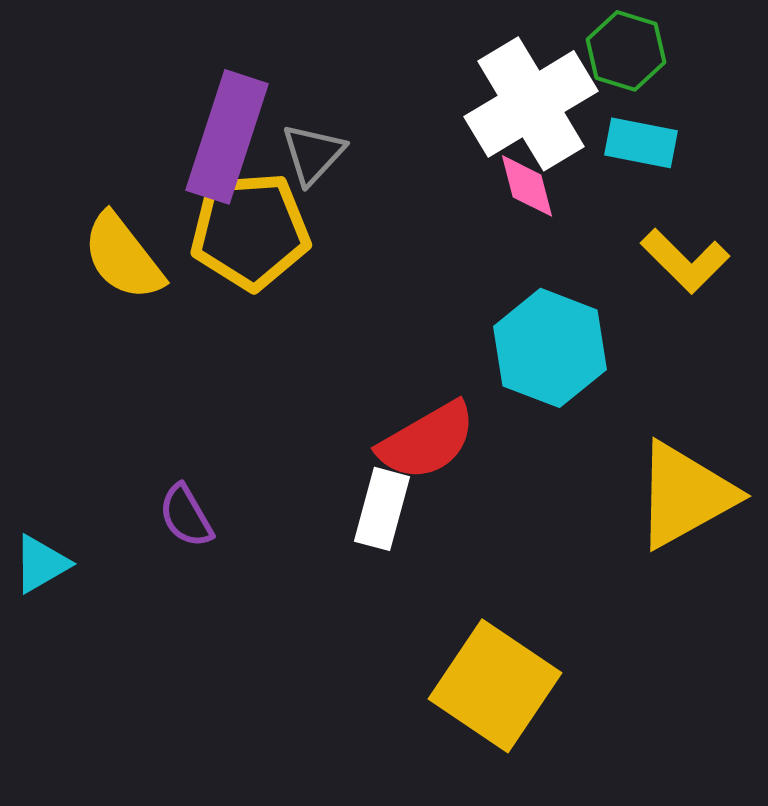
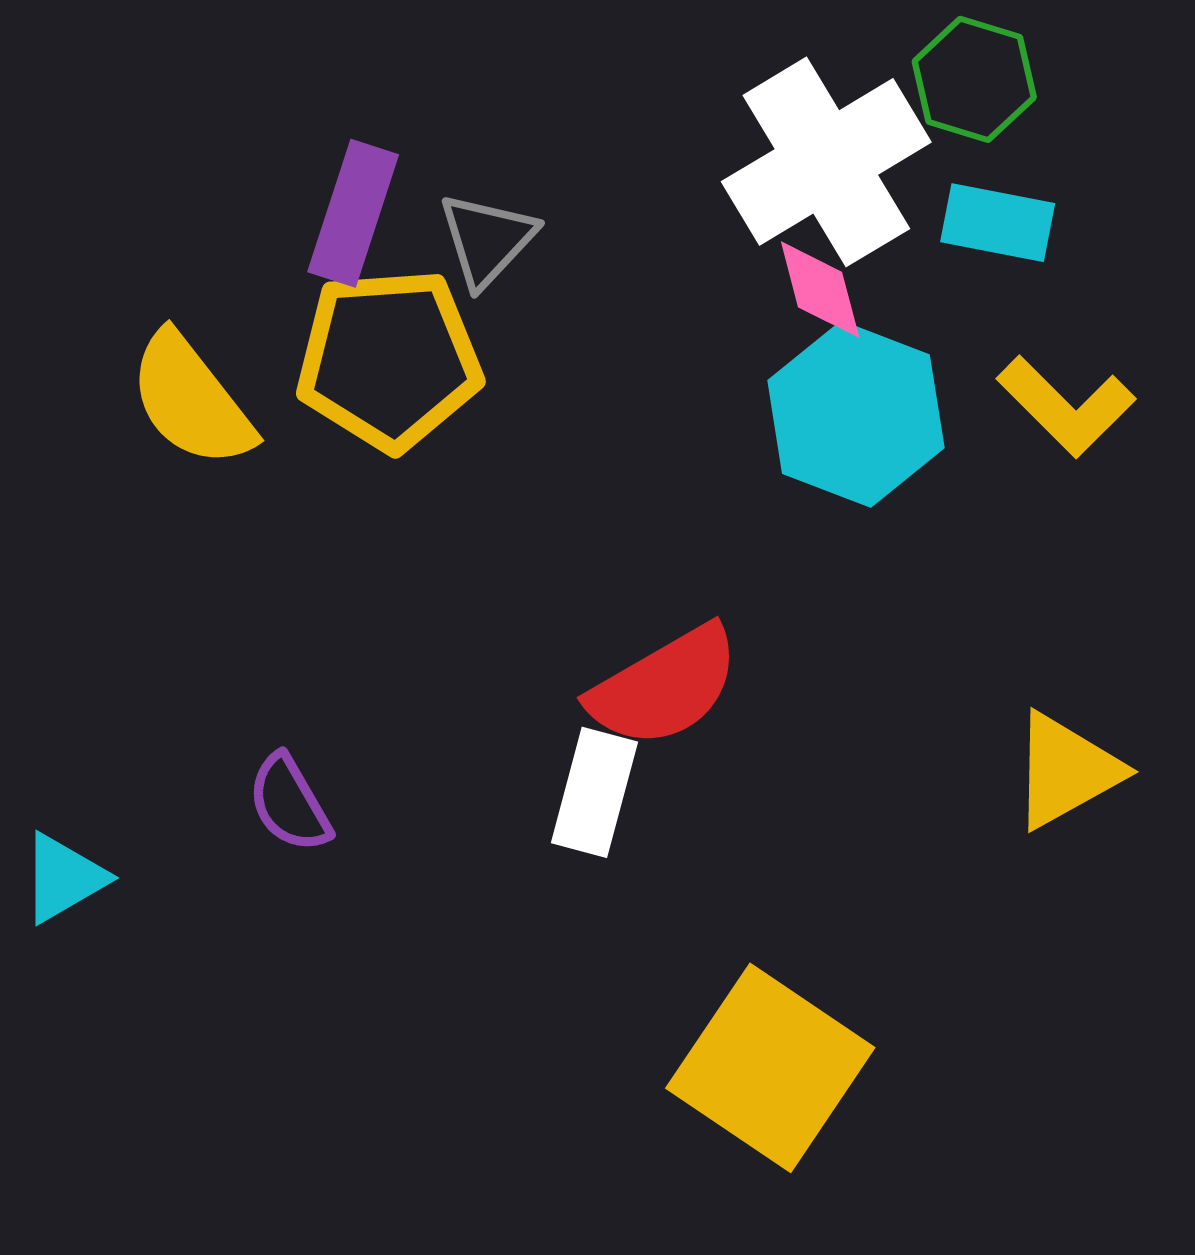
purple rectangle: (227, 137) -> (353, 213), size x0.7
cyan hexagon: (550, 348) -> (856, 414), moved
yellow triangle: (685, 495) -> (1066, 771), size x0.7

